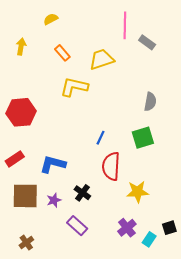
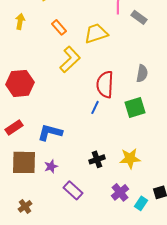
yellow L-shape: (74, 87) -> (70, 59), turned 124
red semicircle: (111, 166) -> (105, 84), moved
black cross: (82, 193) -> (97, 159), moved, turned 35

